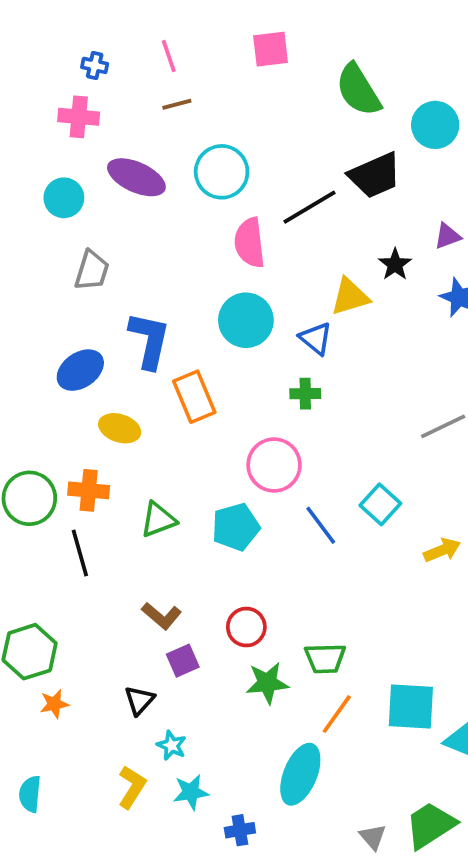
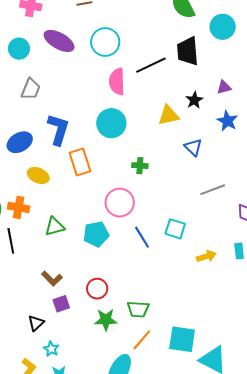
black trapezoid: (375, 175) -> (188, 51), turned 104
blue triangle: (316, 338) -> (193, 147), moved
cyan square: (380, 504) -> (175, 229), turned -30

